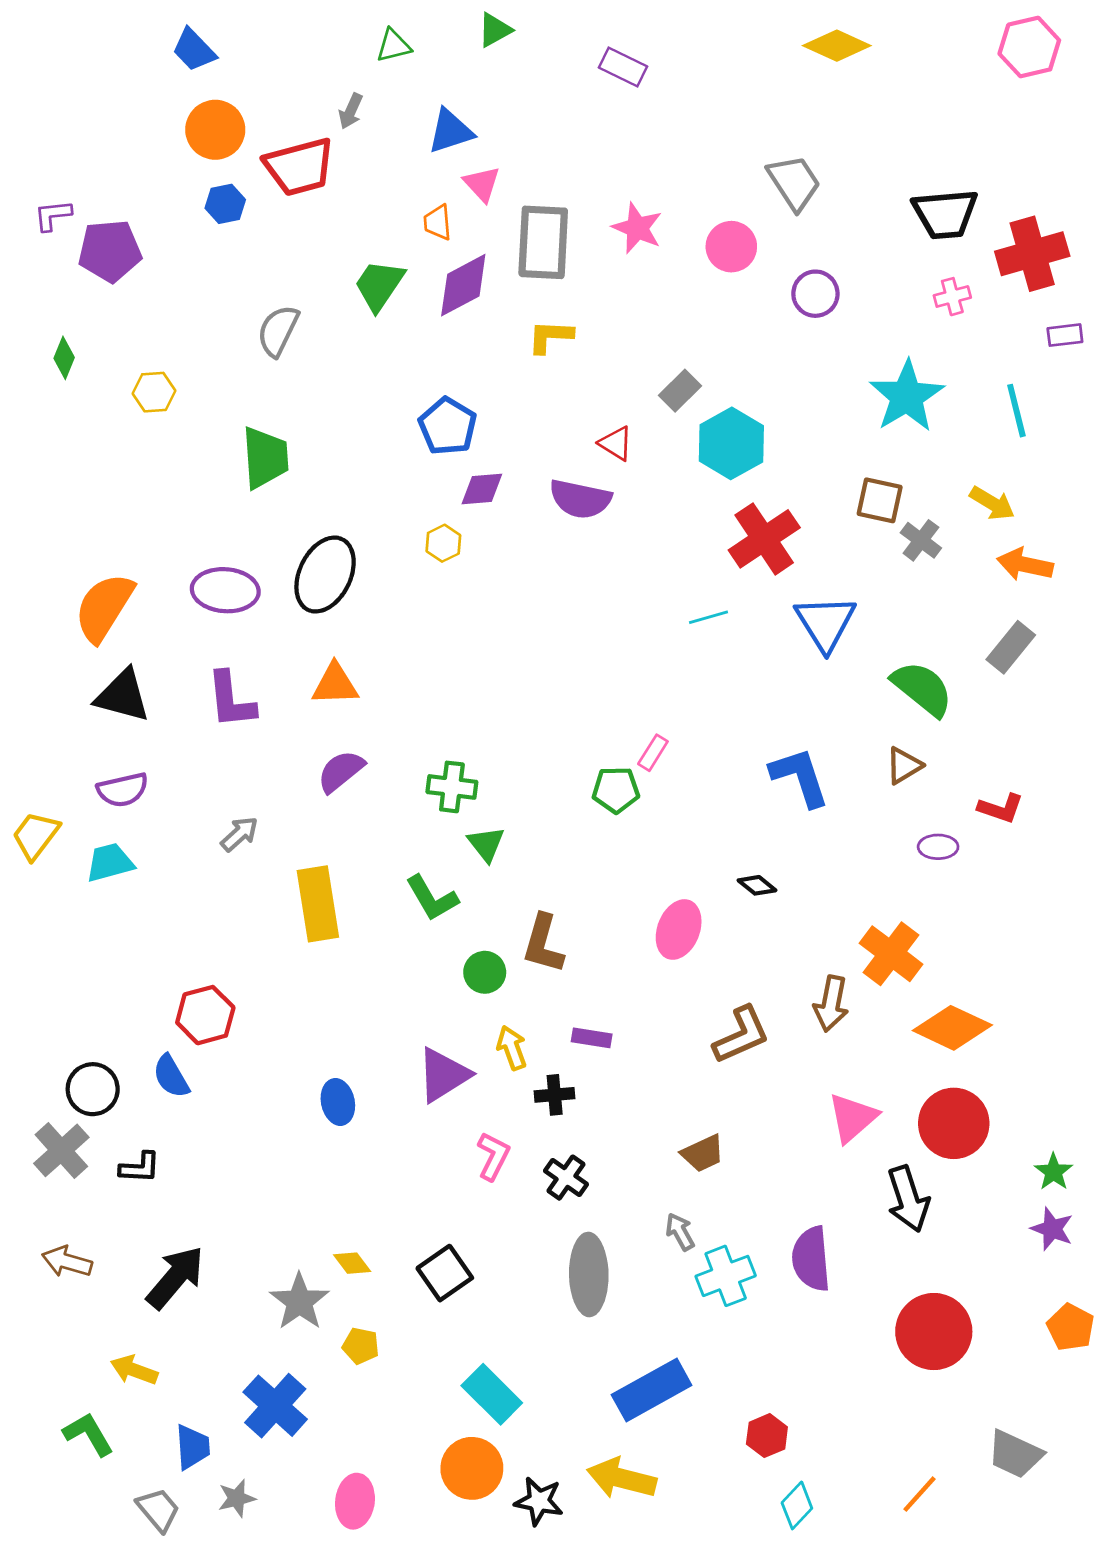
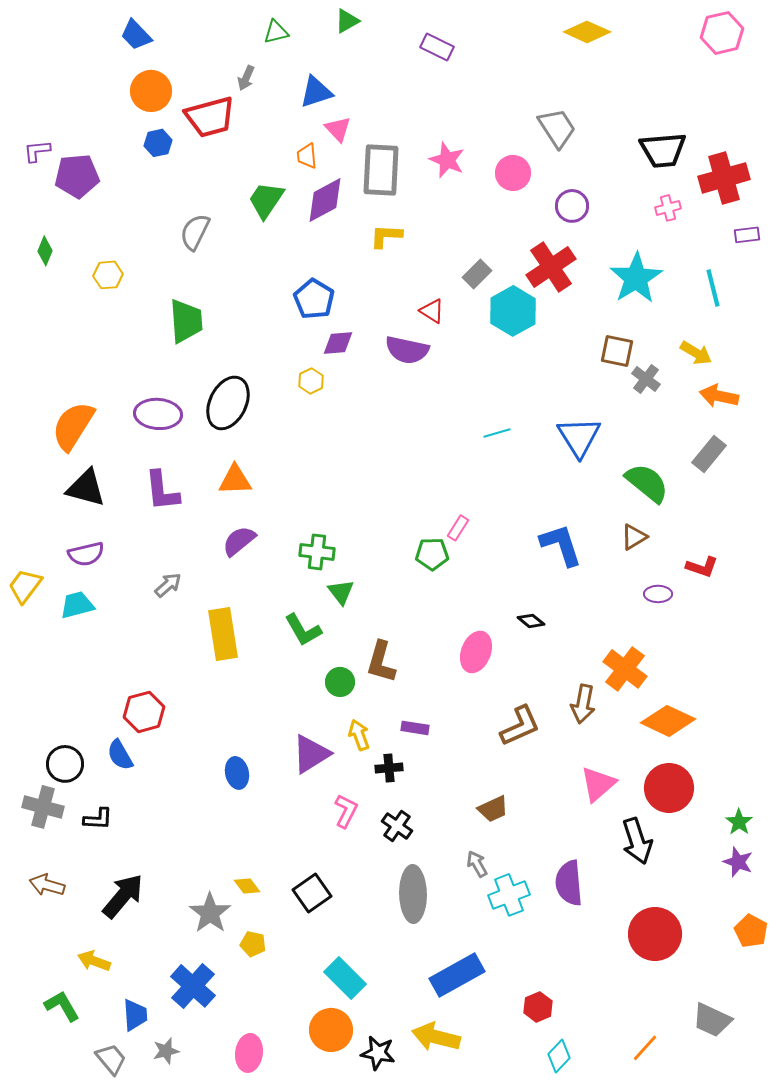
red cross: (764, 539) -> (551, 267), moved
gray cross: (61, 1150) -> (43, 807), turned -33

